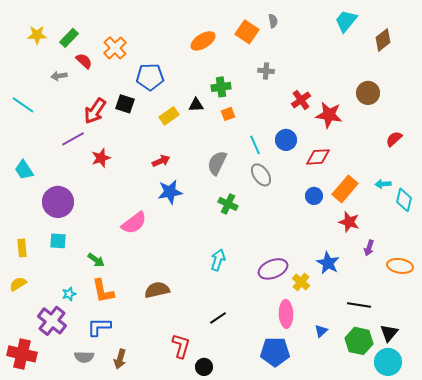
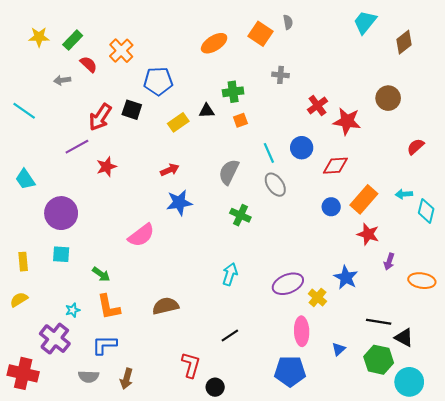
black triangle: (389, 333) -> (404, 338), moved, turned -42

